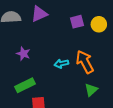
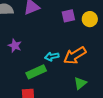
orange arrow: (85, 62) -> (75, 56), turned -95
green rectangle: (25, 85) -> (36, 72), moved

